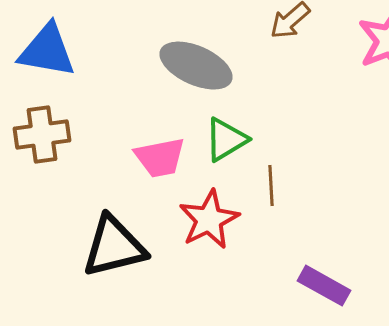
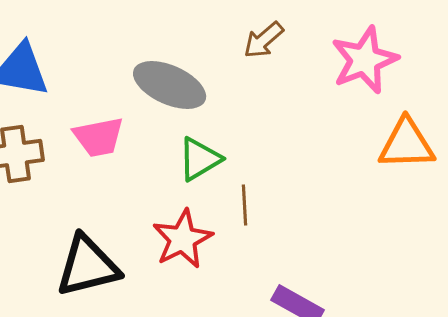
pink trapezoid: (160, 158) -> (99, 137), moved

